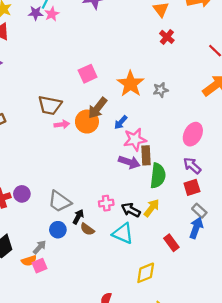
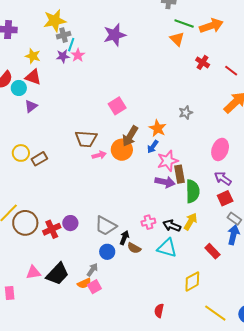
red cross: (167, 37) -> (203, 62), moved
orange star: (130, 84) -> (158, 128), moved, size x0.7

